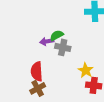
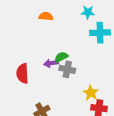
red semicircle: (37, 71) -> (22, 73), moved

